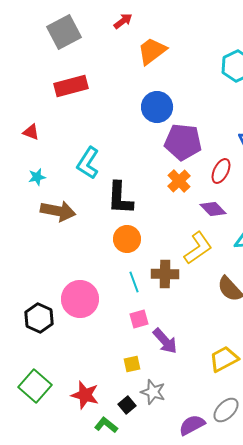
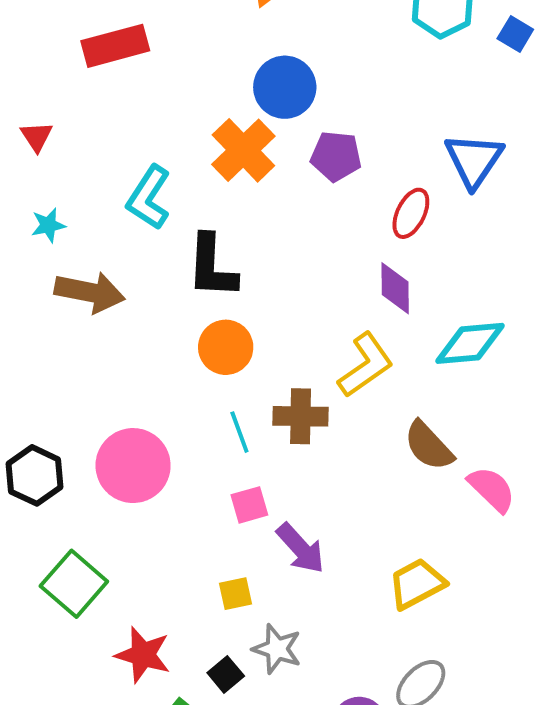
red triangle: (31, 132) -> (36, 136), turned 36
purple pentagon: (183, 142) -> (336, 156), size x0.7
orange cross: (179, 181) -> (243, 150), moved, size x1.4
purple diamond: (213, 209) -> (395, 288), turned 44
black hexagon: (39, 318) -> (35, 475), moved
green square: (35, 386) -> (74, 584), moved

